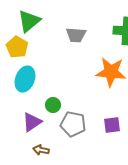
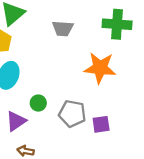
gray pentagon: (73, 124) -> (72, 114), moved

